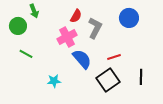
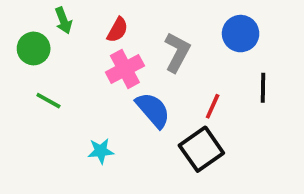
red semicircle: (76, 16) -> (117, 30), moved
red line: (114, 57) -> (213, 106), turned -48
black line: (141, 77) -> (263, 88), moved

